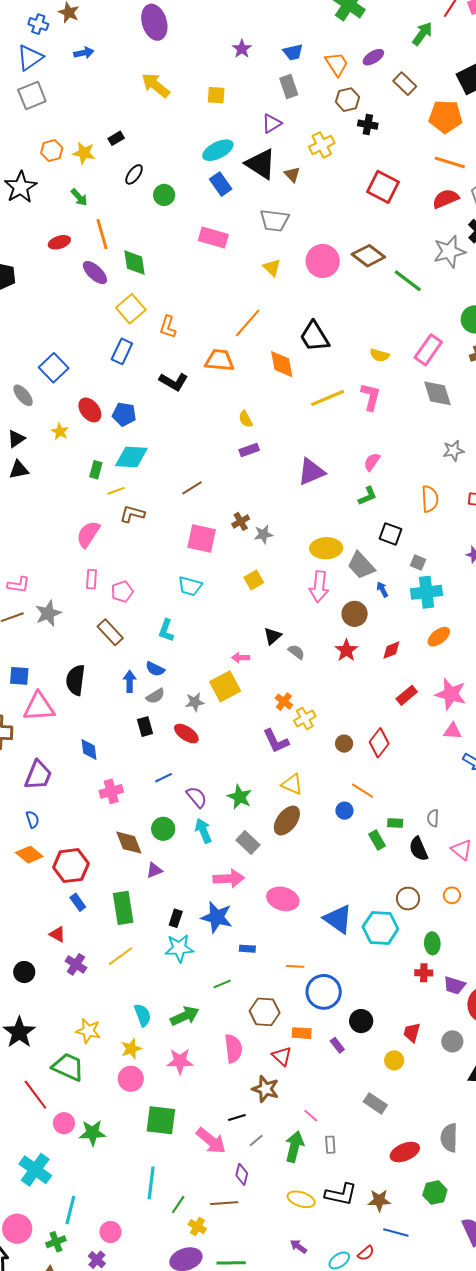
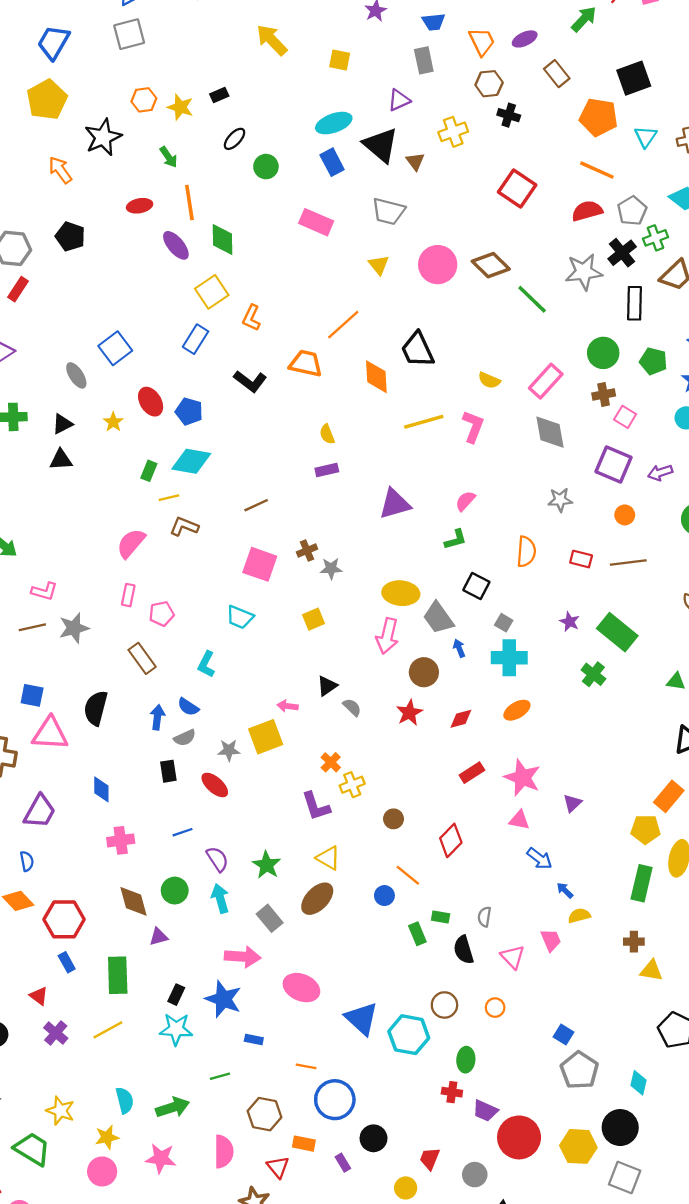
red diamond: (379, 743) -> (451, 840), moved

